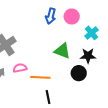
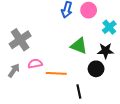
black line: (48, 97) -> (79, 92), moved

